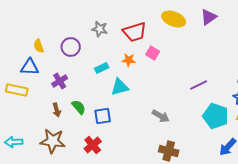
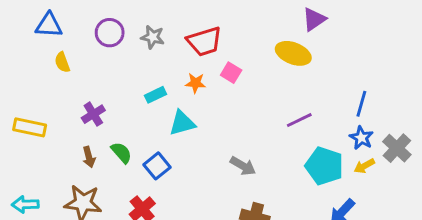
yellow ellipse: (174, 19) -> (293, 53), moved
purple circle: (71, 47) -> (110, 33), moved
blue triangle: (30, 67) -> (49, 25), moved
blue square: (103, 116) -> (157, 166), turned -30

